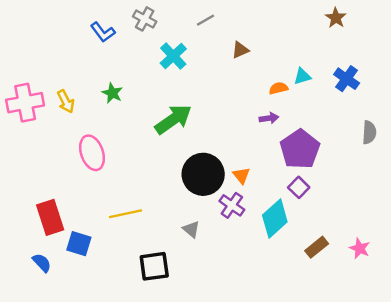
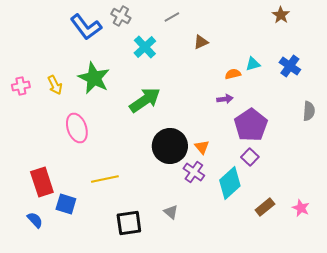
blue L-shape: (103, 32) -> (86, 27), size x1.5
green star: (112, 93) -> (94, 78), size x1.8
pink cross: (25, 103) -> (21, 86), size x0.6
gray triangle: (191, 229) -> (171, 212), moved

